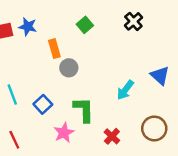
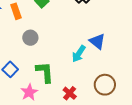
orange rectangle: (54, 49) -> (16, 11), moved
blue triangle: (160, 76) -> (97, 41), moved

